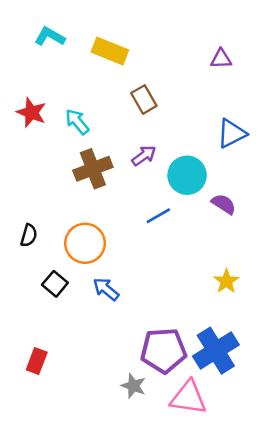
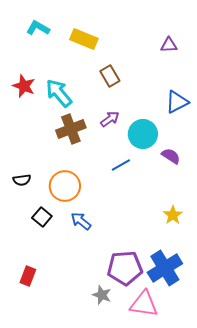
cyan arrow: (77, 122) -> (59, 93), size x1.4
black semicircle: (29, 235) -> (22, 180), turned 66

